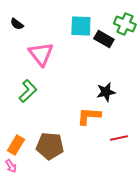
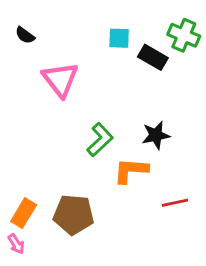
cyan square: (81, 26) -> (119, 38), size x0.7
green L-shape: (28, 91) -> (100, 140), moved

